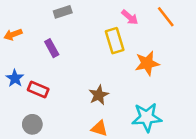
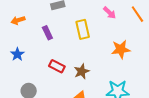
yellow rectangle: (115, 41) -> (83, 29), moved
red rectangle: (38, 89) -> (57, 66), moved

